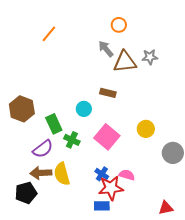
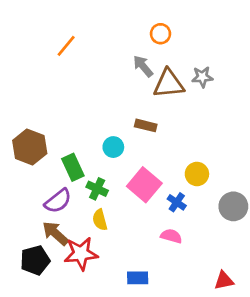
brown arrow: (41, 173) -> (55, 233), turned 45
yellow semicircle: (62, 174) -> (100, 220), moved, size x0.7
blue cross: (102, 174) -> (177, 202), moved
red star: (111, 188) -> (81, 254), moved

